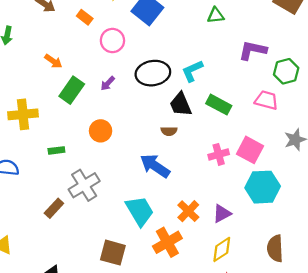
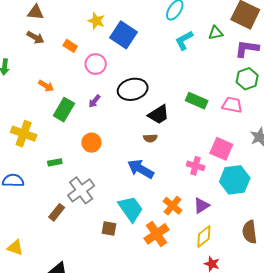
green triangle: (216, 15) -> (216, 33), moved
purple L-shape: (253, 50) -> (247, 49), moved
cyan L-shape: (192, 71) -> (184, 40), moved
black trapezoid: (181, 104) -> (159, 114), turned -95
green rectangle: (219, 105) -> (197, 101), moved
yellow cross: (23, 114) -> (24, 134), turned 30
pink cross: (219, 154) -> (196, 166), moved, turned 36
brown square: (113, 253) -> (109, 228), moved, size x0.7

